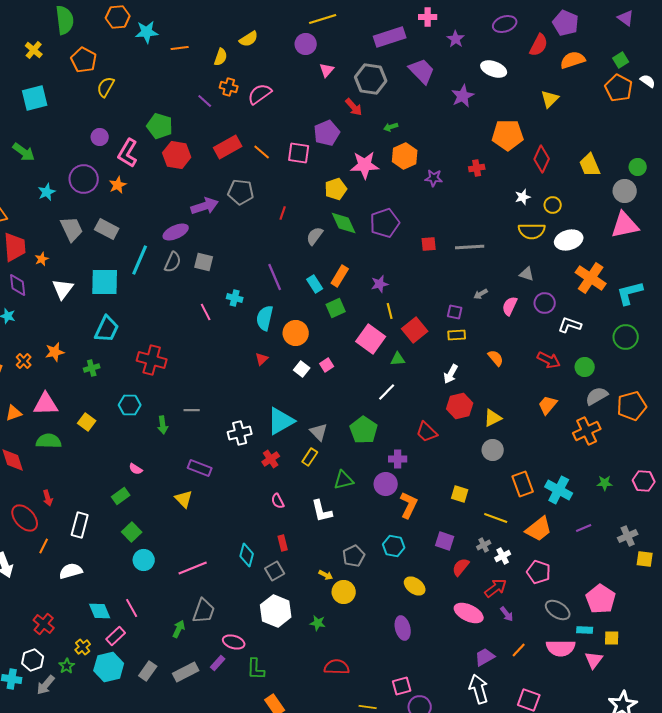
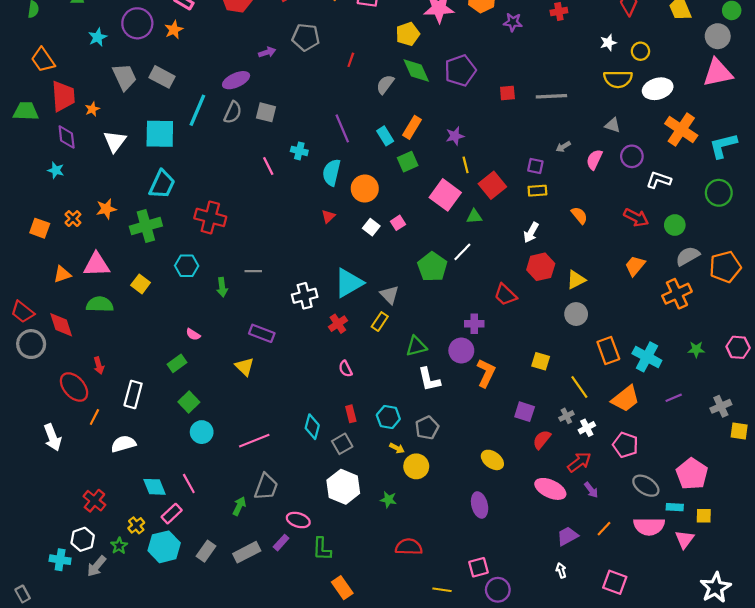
purple arrow: (205, 206) -> (267, 52), size x0.6
green cross: (92, 368) -> (146, 226), size x1.8
green pentagon: (364, 430) -> (432, 267), moved
white L-shape: (322, 511) -> (429, 379), moved
yellow line: (496, 518) -> (579, 387), turned 35
cyan hexagon: (394, 546) -> (388, 417), moved
white arrow: (479, 689) -> (561, 570), size x0.5

